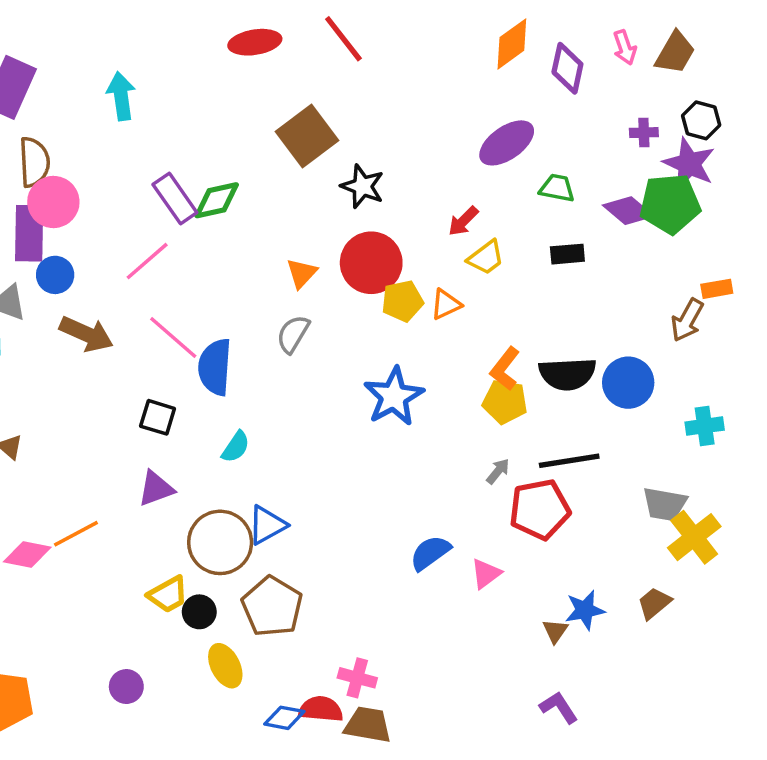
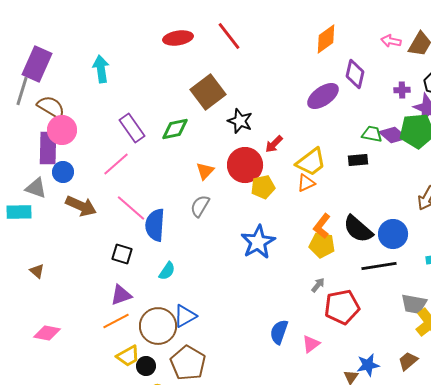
pink arrow: (625, 47) -> (391, 41), turned 120
purple diamond: (567, 68) -> (355, 74), moved
brown semicircle: (34, 162) -> (51, 107), turned -56
green trapezoid: (557, 188) -> (372, 134), moved
green diamond: (217, 200) -> (175, 129), moved
red arrow: (463, 221) -> (274, 144), moved
yellow trapezoid: (486, 258) -> (311, 162), size x1.4
orange triangle: (446, 304) -> (306, 183), moved
black semicircle: (567, 374) -> (358, 229), turned 44
black line: (569, 461) -> (379, 266), moved
orange line: (76, 534) -> (116, 321), moved
blue semicircle: (430, 553) -> (279, 332), turned -35

